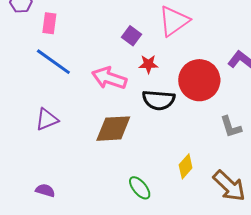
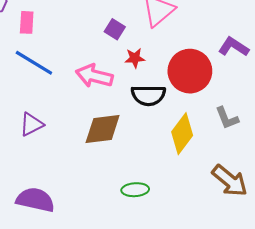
yellow diamond: (186, 166) -> (182, 134), moved, size x1.5
green ellipse: (140, 188) -> (135, 190), turned -50
purple semicircle: (45, 190) -> (35, 200), size x1.8

